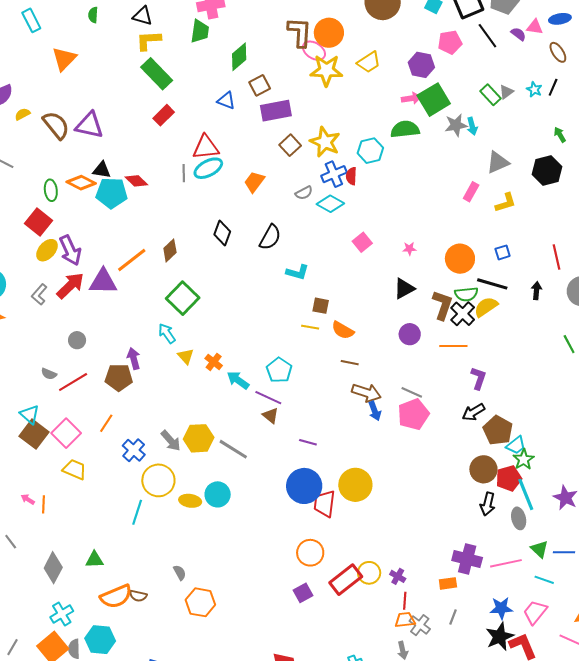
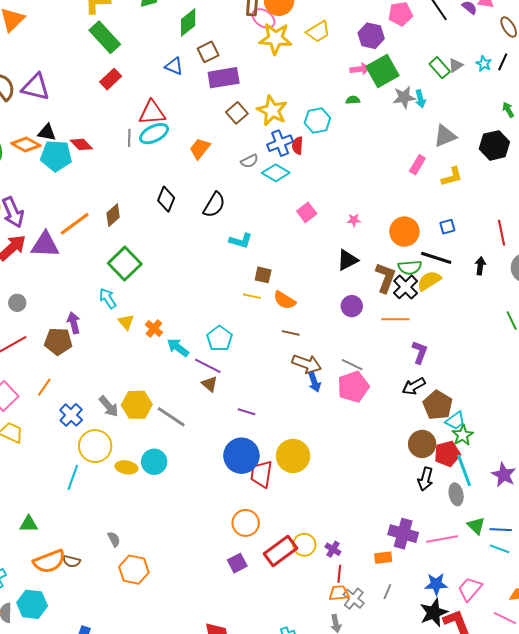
green semicircle: (405, 129) -> (353, 100), size x0.5
cyan line: (544, 580) -> (499, 549), moved

